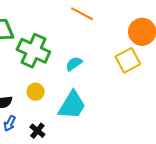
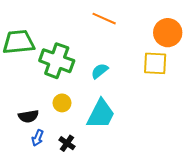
yellow square: (128, 60) -> (155, 63), turned 35

